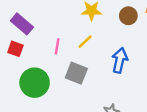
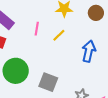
pink line: (57, 46) -> (37, 29), moved
gray square: (76, 73) -> (48, 82), moved

